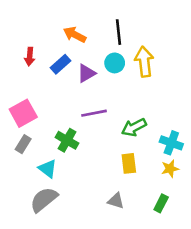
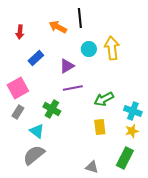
black line: (119, 32) -> (80, 18), moved
red arrow: (30, 57) -> (20, 32), moved
blue rectangle: (61, 64) -> (36, 58), moved
purple triangle: (86, 73) -> (67, 66), moved
gray triangle: (116, 201) -> (92, 167), moved
green rectangle: (161, 203) -> (125, 158), size x1.5

